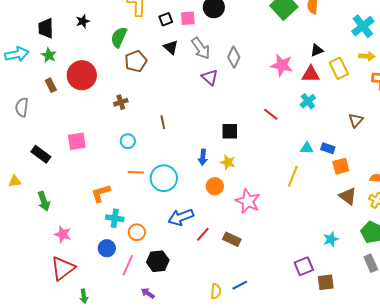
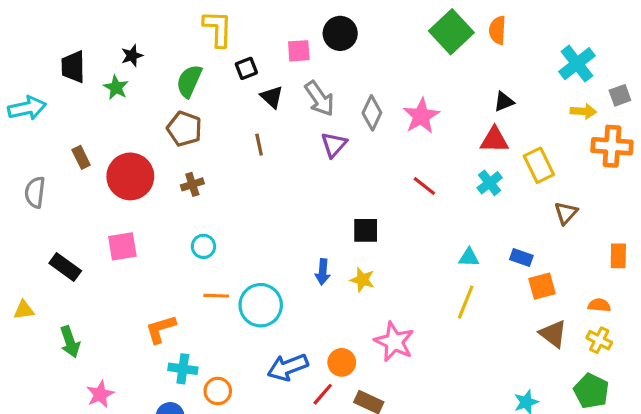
black square: (166, 19) -> (246, 68), moved
green star: (49, 55) -> (116, 87), moved
brown pentagon: (136, 61) -> (184, 129), moved, turned -30
pink star: (282, 65) -> (421, 116), moved, turned 30
yellow rectangle: (339, 68) -> (539, 165), moved
red circle: (82, 75) -> (130, 176), moved
purple triangle: (210, 77) -> (334, 145), turned 30
red line: (271, 114) -> (424, 186), moved
brown line: (163, 122) -> (259, 145), moved
cyan triangle: (307, 148) -> (469, 257), moved
orange circle: (215, 186) -> (342, 362), moved
pink star: (63, 234) -> (100, 394), turned 30

